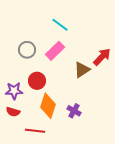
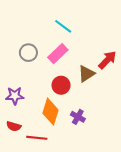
red circle: (37, 81) -> (61, 85), moved
red semicircle: (13, 112) -> (14, 126), moved

